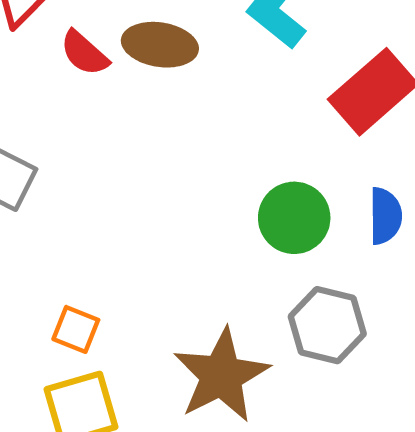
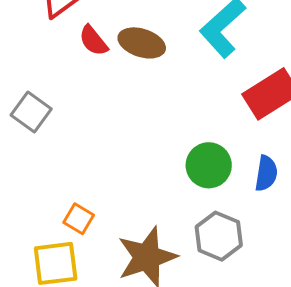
orange square: (76, 329) -> (79, 219), moved

